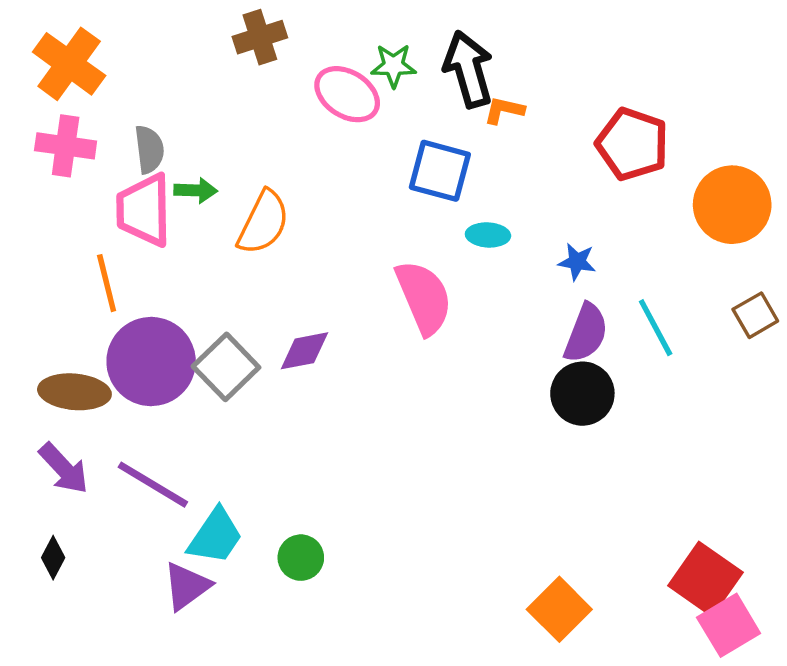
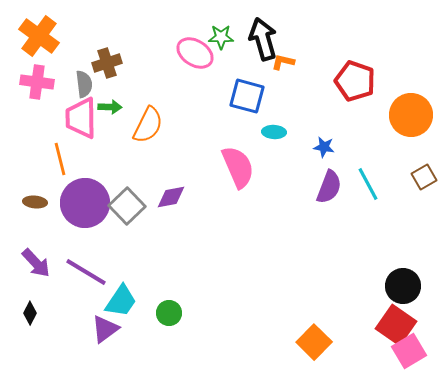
brown cross: (260, 37) -> (107, 63), moved
brown ellipse: (74, 392) -> (35, 202), moved, size x0.6
black circle: (582, 394) -> (403, 286), moved

